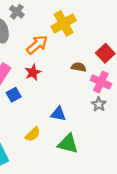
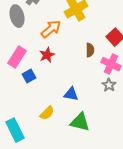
brown semicircle: (79, 67) -> (90, 50), turned 80

